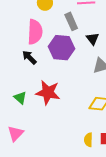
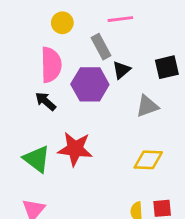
black triangle: (93, 39) -> (122, 70), moved, turned 32
green triangle: (20, 98) -> (37, 159), size x1.5

